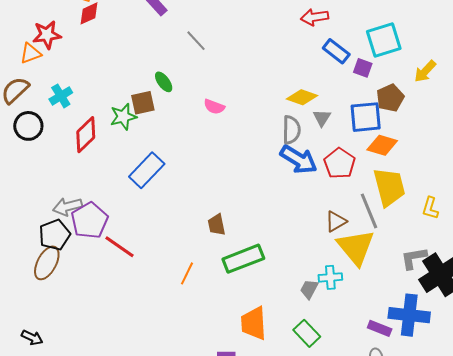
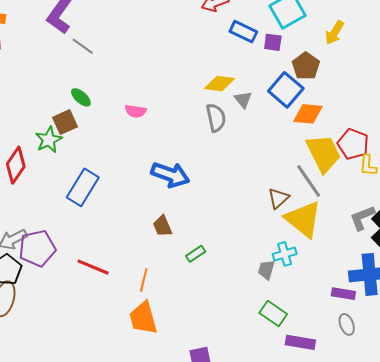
gray line: (196, 41) -> (83, 46), moved
blue square: (366, 117) -> (286, 90), turned -32
blue arrow: (299, 159) -> (170, 175), moved
red pentagon: (340, 163) -> (353, 144), moved
purple pentagon: (89, 220) -> (37, 248), turned 30
red line: (120, 247) -> (93, 267), moved
green rectangle: (243, 259) -> (196, 254), size x0.5
orange trapezoid: (254, 323) -> (143, 318), moved

